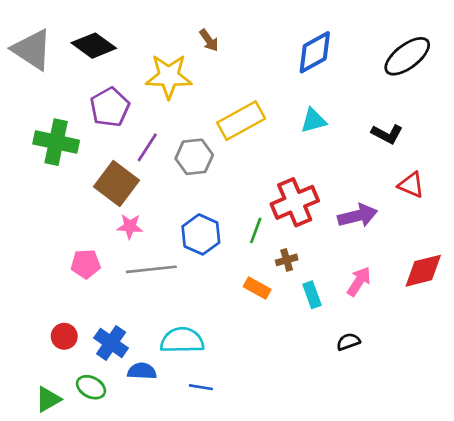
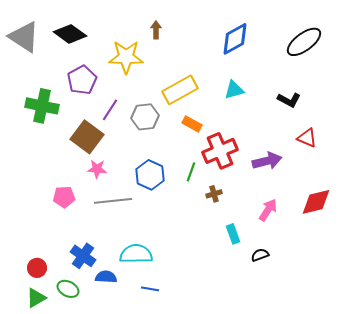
brown arrow: (209, 40) -> (156, 30), turned -144
orange rectangle: (257, 288) -> (192, 124), moved
cyan rectangle: (312, 295) -> (233, 234), moved
red circle: (64, 336) -> (37, 268), moved

